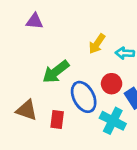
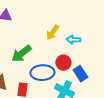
blue ellipse: (84, 97) -> (42, 73), turned -65

